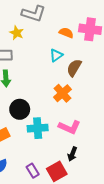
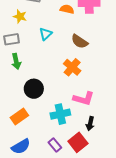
cyan triangle: (56, 55) -> (46, 34), moved
brown semicircle: (74, 68) -> (80, 41), turned -78
cyan cross: (38, 128) -> (60, 114), moved

